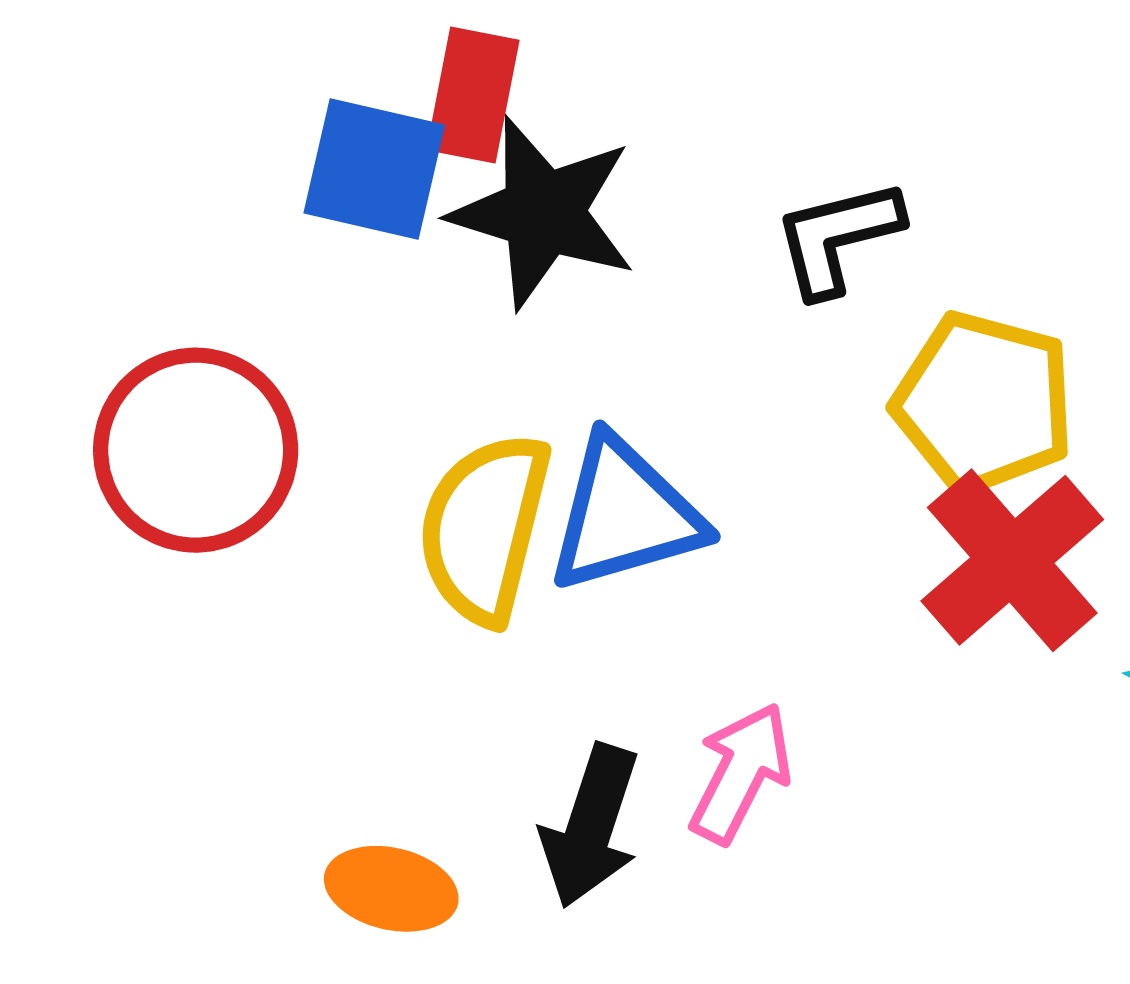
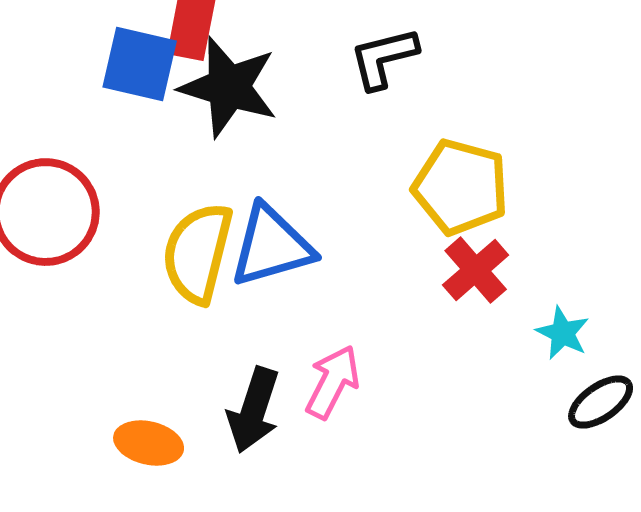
black L-shape: (838, 237) -> (384, 58), moved
red cross: (1012, 560) -> (476, 270), size x0.7

